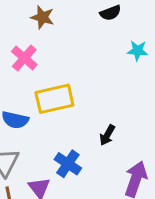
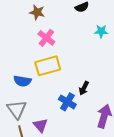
pink cross: (24, 58) -> (46, 38), moved
blue cross: (68, 164) -> (67, 102), moved

